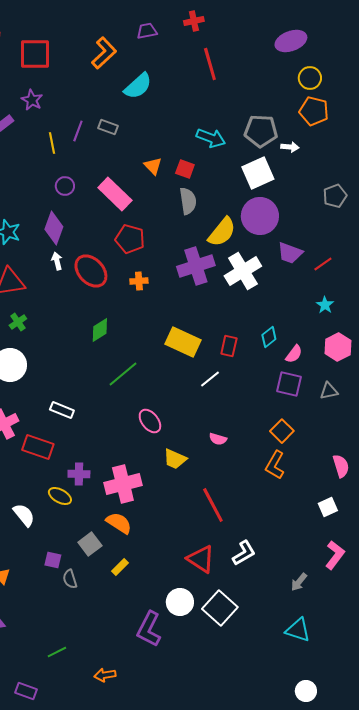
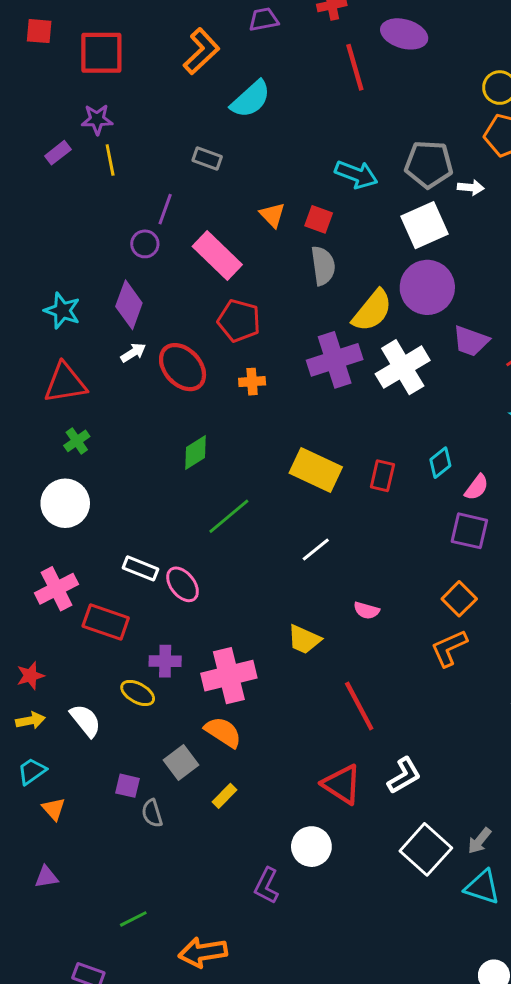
purple ellipse: (291, 41) -> (404, 34), moved, turned 36
purple star: (32, 100) -> (97, 119), turned -30
purple line: (78, 131) -> (165, 209), moved
yellow line: (52, 143) -> (110, 160), moved
white arrow: (57, 261) -> (133, 353), turned 72
white line: (210, 379) -> (316, 550), moved
pink ellipse: (150, 421) -> (183, 584), moved
orange L-shape: (275, 465) -> (449, 648), turned 36
gray arrow: (299, 582) -> (479, 841), moved
white square: (220, 608) -> (426, 849), moved
purple L-shape: (149, 629) -> (267, 886), size x0.7
orange arrow: (105, 675) -> (203, 952), size x1.5

